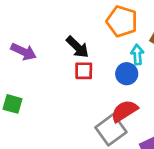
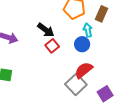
red square: (84, 71) -> (52, 46), turned -32

